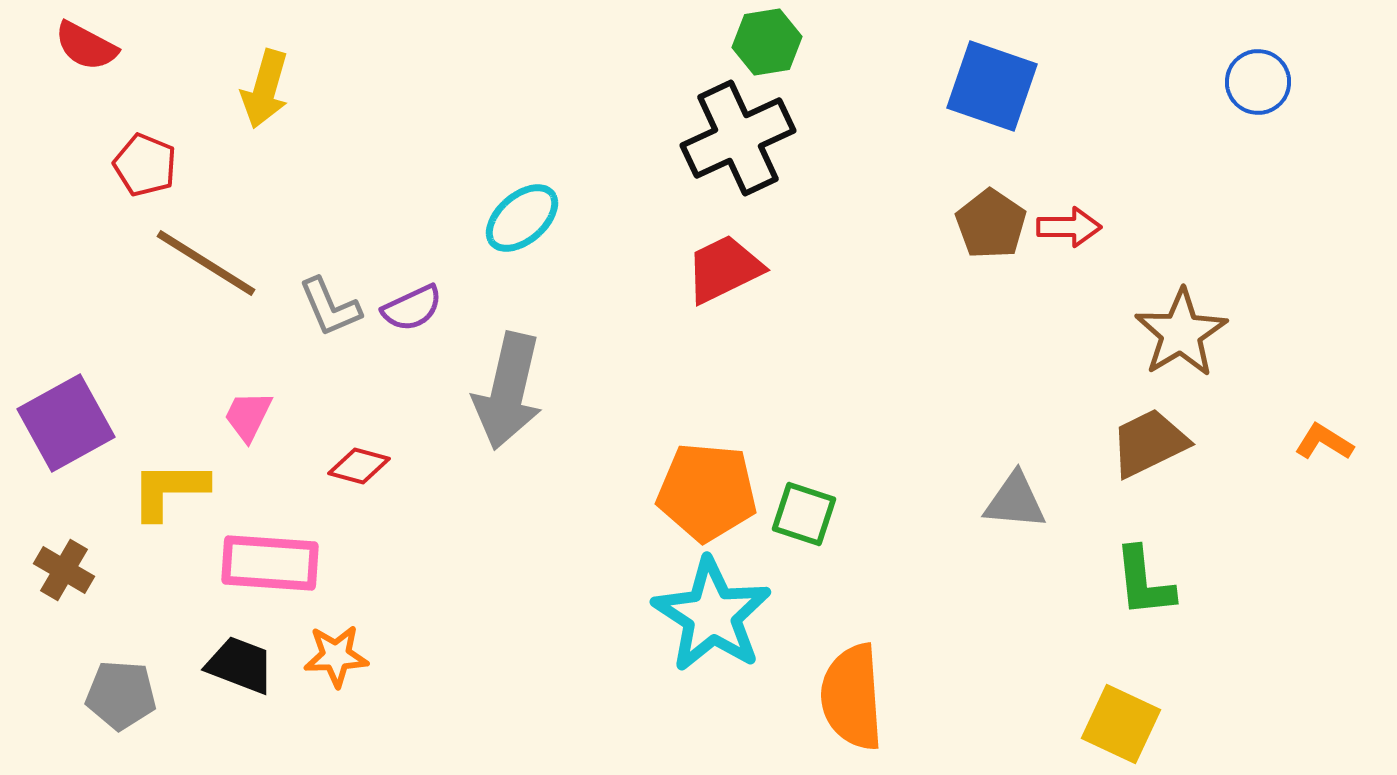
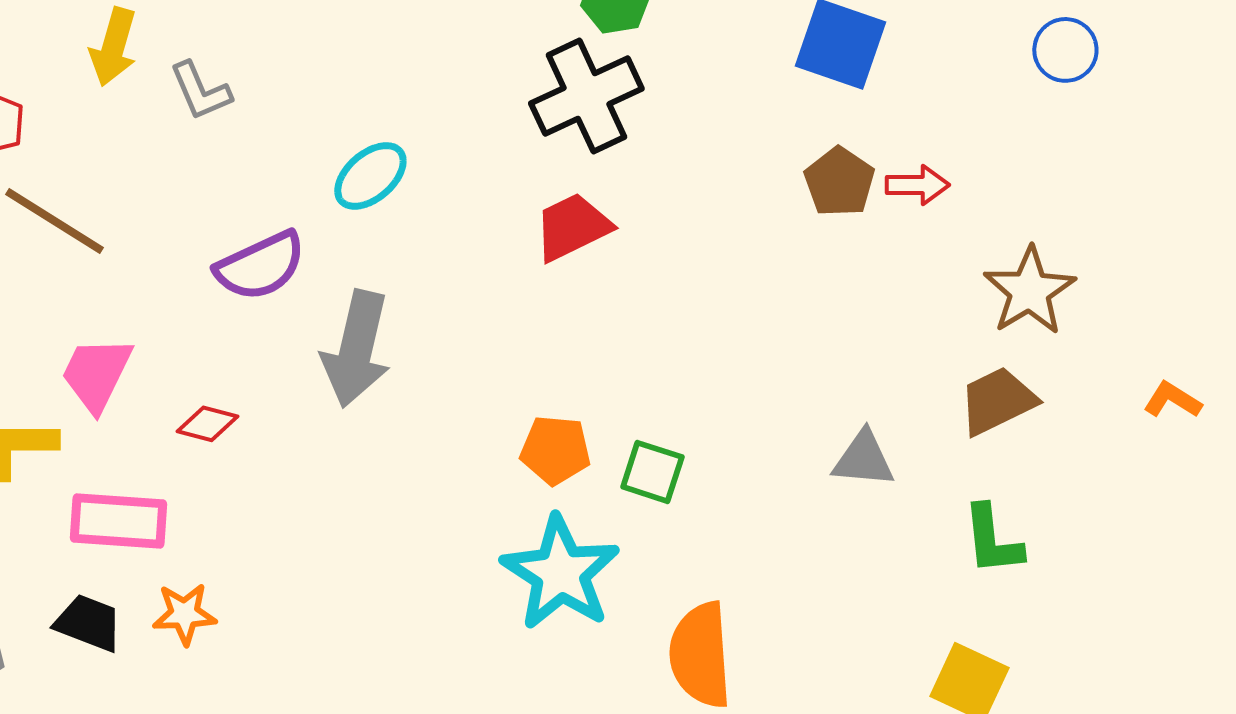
blue circle: (1258, 82) -> (1065, 50), moved
gray L-shape: (330, 307) -> (200, 91), moved
purple semicircle: (412, 308) -> (260, 266), size x1.5
pink trapezoid: (248, 416) -> (96, 374), size x1.5
orange pentagon: (707, 492) -> (555, 450), size x0.7

